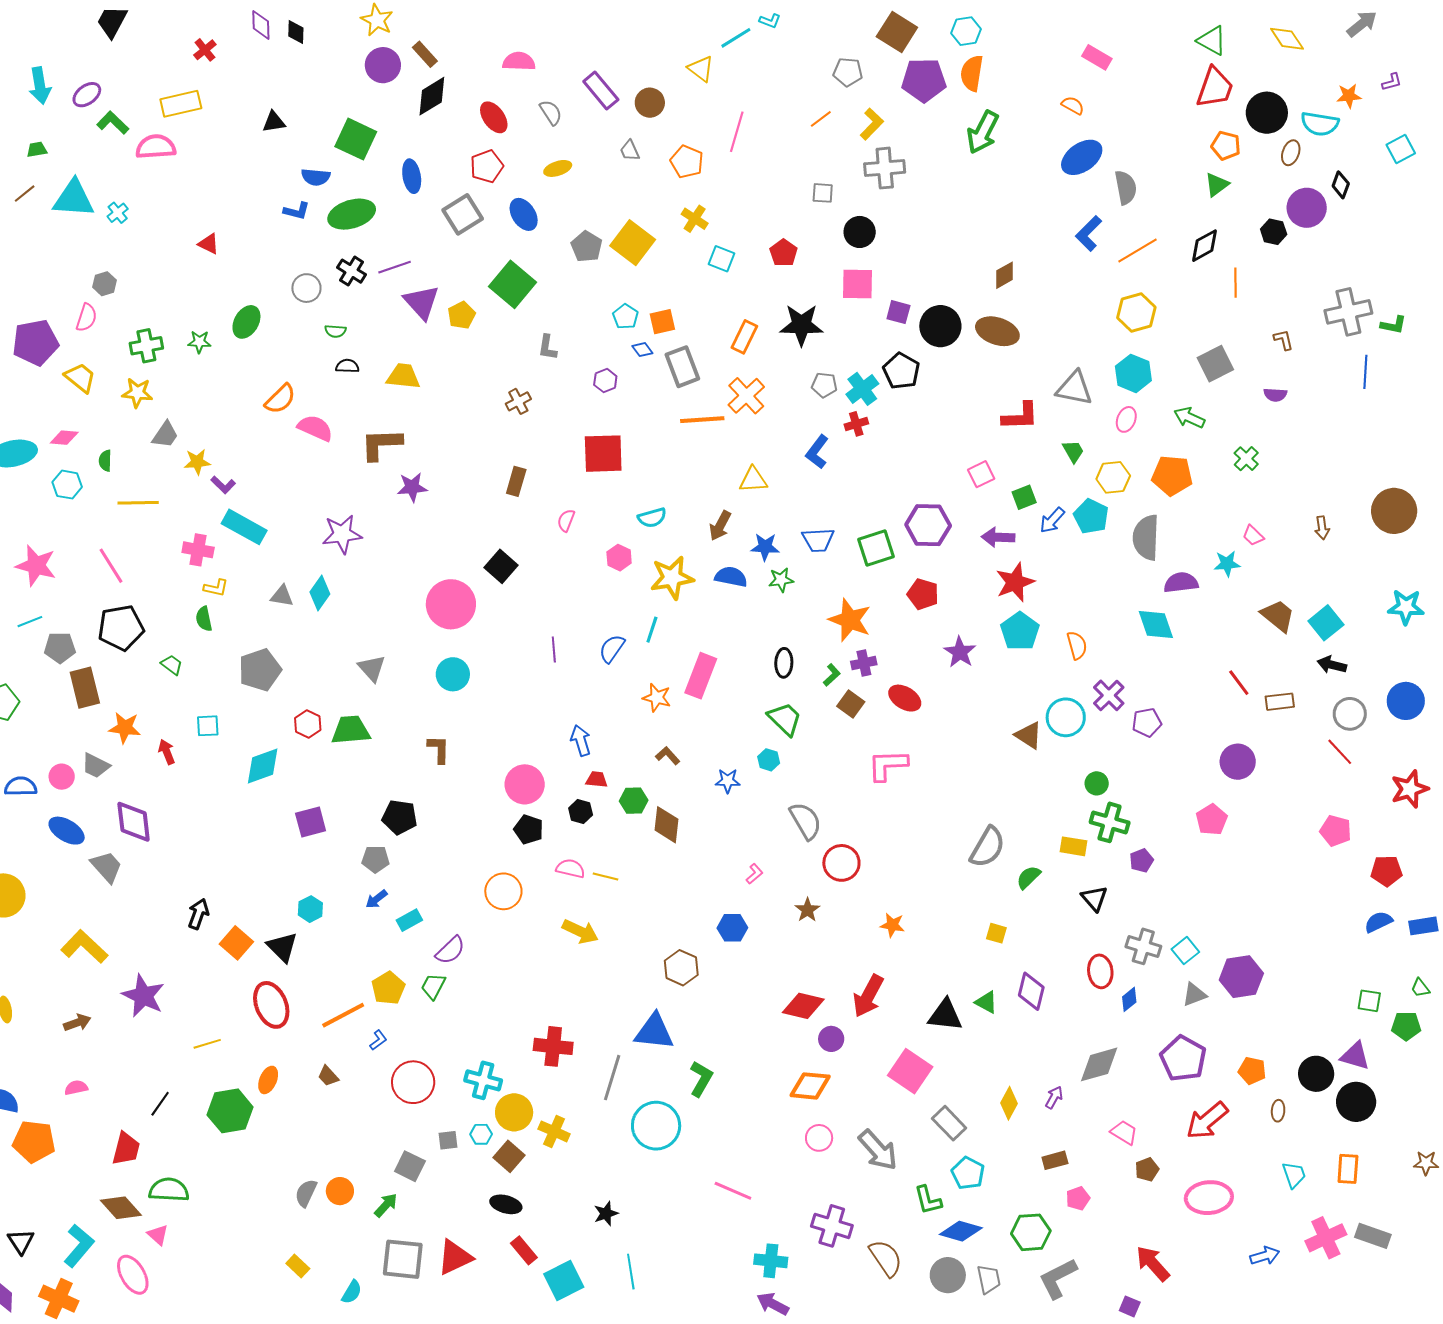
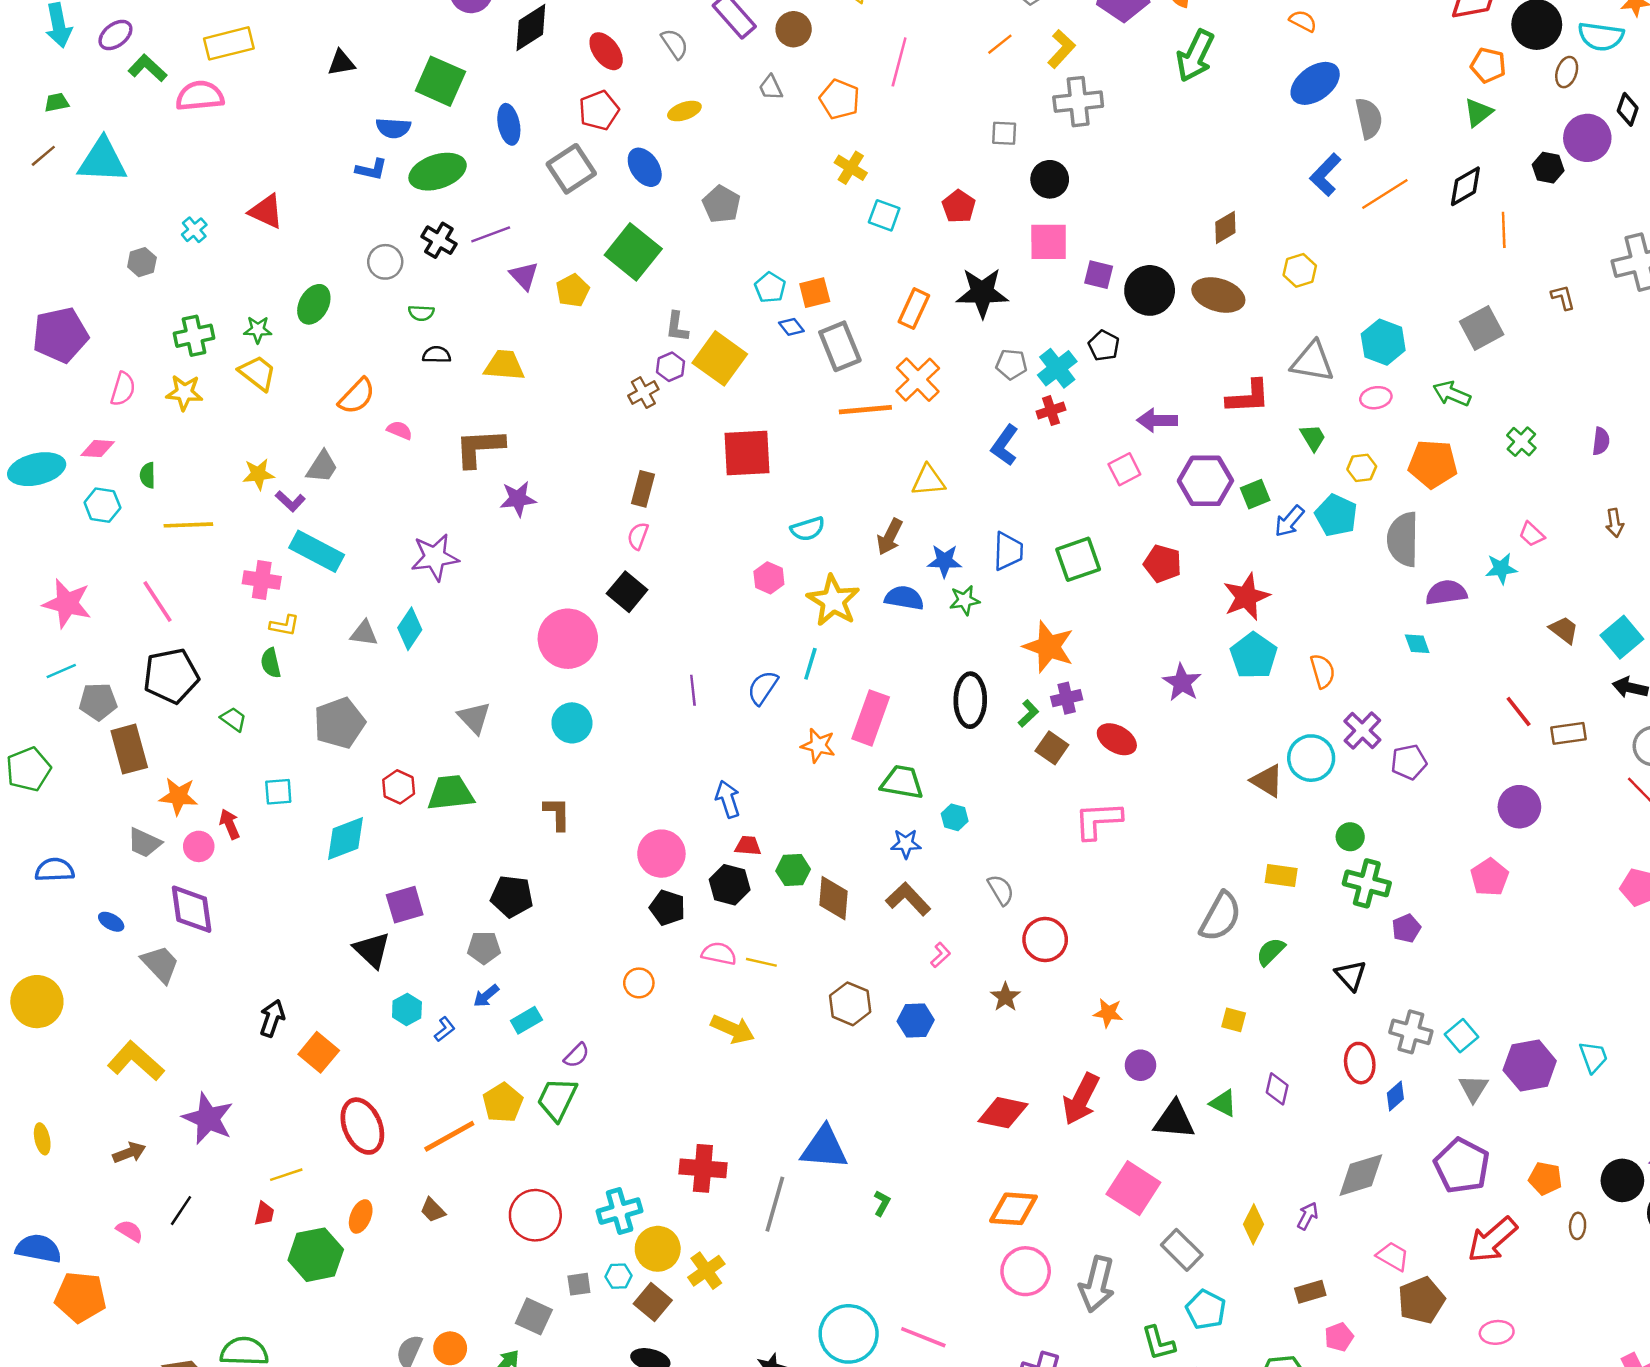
cyan cross: (118, 213) -> (194, 230), moved
yellow square: (633, 243) -> (720, 358), moved
red triangle: (209, 244) -> (266, 211), size x1.4
purple triangle: (421, 302) -> (524, 276), size x0.7
yellow hexagon: (1136, 312) -> (1300, 270), moved, size x0.7
pink semicircle: (86, 318) -> (123, 389), moved
black pentagon: (901, 371) -> (1104, 346), size x0.7
yellow trapezoid: (80, 378) -> (257, 373), moved
purple hexagon: (605, 381) -> (671, 367), moved
purple semicircle: (1275, 395) -> (1601, 441), moved, turned -85
pink ellipse: (1126, 419) -> (1376, 398), turned 60
pink semicircle: (315, 428) -> (400, 430), size x0.6
gray trapezoid: (165, 435) -> (322, 467), moved
pink square: (981, 474) -> (1124, 469), moved
yellow hexagon: (1113, 477) -> (1362, 468), size x0.7
pink semicircle: (566, 520) -> (638, 536), moved
purple hexagon: (928, 525) -> (1205, 481), moved
purple arrow: (998, 537) -> (1157, 420), moved
blue trapezoid: (818, 540) -> (1008, 551), turned -84
yellow star: (672, 578) -> (833, 601), turned -30
red pentagon: (923, 594) -> (1163, 564), moved
brown trapezoid: (1278, 616) -> (1564, 630), size x0.7
cyan diamond: (1156, 624) -> (1417, 644), size x0.6
black ellipse: (784, 663) -> (970, 700), size x1.5
green trapezoid: (785, 719) -> (902, 782), moved, turned -33
brown L-shape: (668, 756) -> (908, 899), moved, size x1.5
pink circle: (62, 777) -> (199, 846), moved
black hexagon: (581, 811) -> (730, 885), size x1.4
gray semicircle: (806, 821) -> (1001, 890), size x0.7
blue ellipse: (67, 831) -> (111, 922), size x0.6
yellow rectangle: (1074, 846) -> (1281, 876), moved
orange circle: (503, 891) -> (639, 983), size x0.7
black triangle: (282, 947) -> (372, 950), moved
purple semicircle: (450, 950) -> (577, 1055), size x0.7
brown hexagon: (681, 968) -> (850, 1004), moved
green trapezoid: (433, 986) -> (557, 1099), size x1.4
purple diamond: (1031, 991) -> (1277, 1089), size x0.7
gray triangle: (1194, 995) -> (1473, 1088), turned -36
purple circle: (831, 1039) -> (1141, 1065), moved
blue L-shape: (378, 1040) -> (445, 1029), moved
green L-shape: (701, 1079) -> (882, 1203), size x0.6
cyan cross: (483, 1080) -> (620, 1211), turned -30
pink semicircle: (76, 1088) -> (130, 1231), turned 45
black line: (160, 1104) -> (181, 1211), moved
cyan circle: (656, 1126) -> (849, 1334), moved
yellow cross: (554, 1131) -> (706, 1271), turned 32
pink circle: (819, 1138) -> (1026, 1271), size x1.5
red trapezoid: (126, 1149) -> (264, 1214), moved, size x0.6
gray arrow: (878, 1150) -> (1097, 1284), turned 57
brown pentagon: (1147, 1169) -> (1421, 1300), size x1.6
cyan trapezoid: (1294, 1175) -> (1593, 1057), moved
pink ellipse: (1209, 1198) -> (1497, 1332), size x0.6

